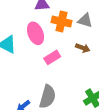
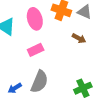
pink rectangle: (52, 57) -> (36, 50), moved

